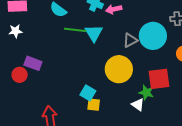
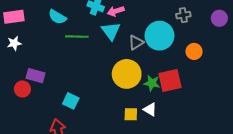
cyan triangle: (94, 33) -> (111, 31), moved
cyan square: (88, 93) -> (71, 101), moved
green star: (146, 93) -> (152, 83), moved
yellow square: (94, 105) -> (131, 114), moved

